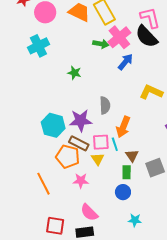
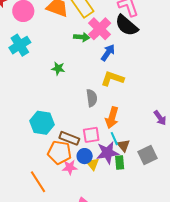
yellow L-shape: (151, 92) -> (112, 79), moved
purple star: (81, 120) -> (108, 153), moved
cyan line: (115, 144) -> (114, 139), moved
yellow triangle: (98, 159) -> (93, 164), moved
pink star: (81, 181) -> (70, 167), moved
blue circle: (123, 192) -> (85, 156), moved

